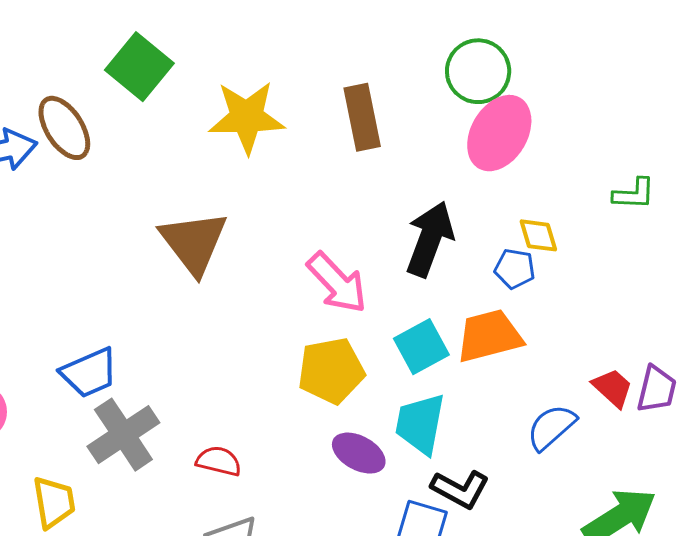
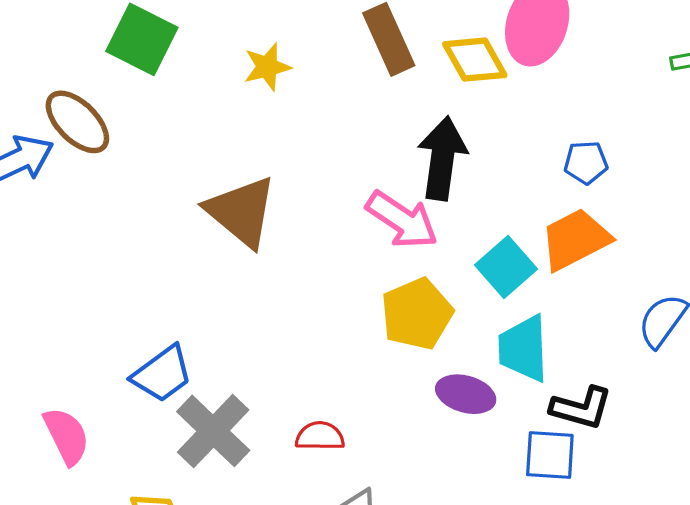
yellow star: (247, 117) -> (267, 67), size x0.6
yellow diamond: (538, 235) -> (475, 60), moved, size x1.4
black arrow: (430, 239) -> (442, 158), moved

